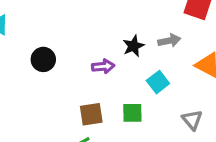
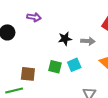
purple arrow: (103, 66) -> (34, 17), moved
green square: (132, 113) -> (55, 67), moved

